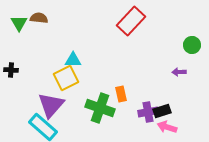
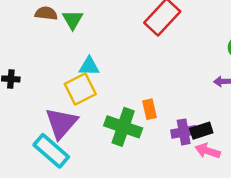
green triangle: (19, 23) -> (73, 20), moved

